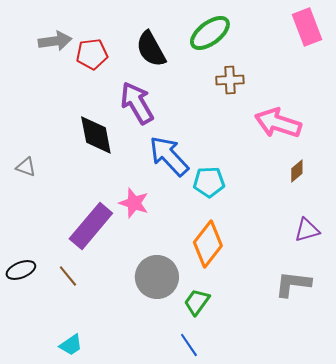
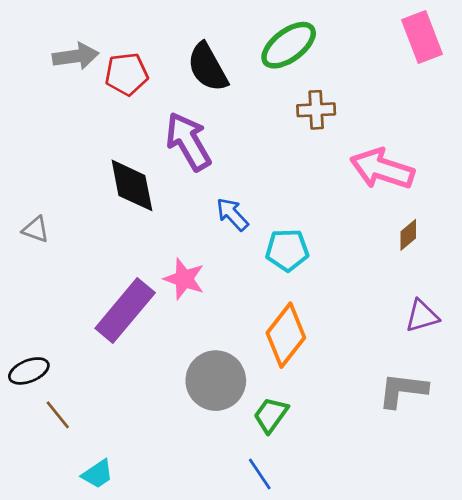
blue arrow: (169, 156) -> (232, 214), size x0.6
brown line: (68, 276) -> (58, 415), moved

